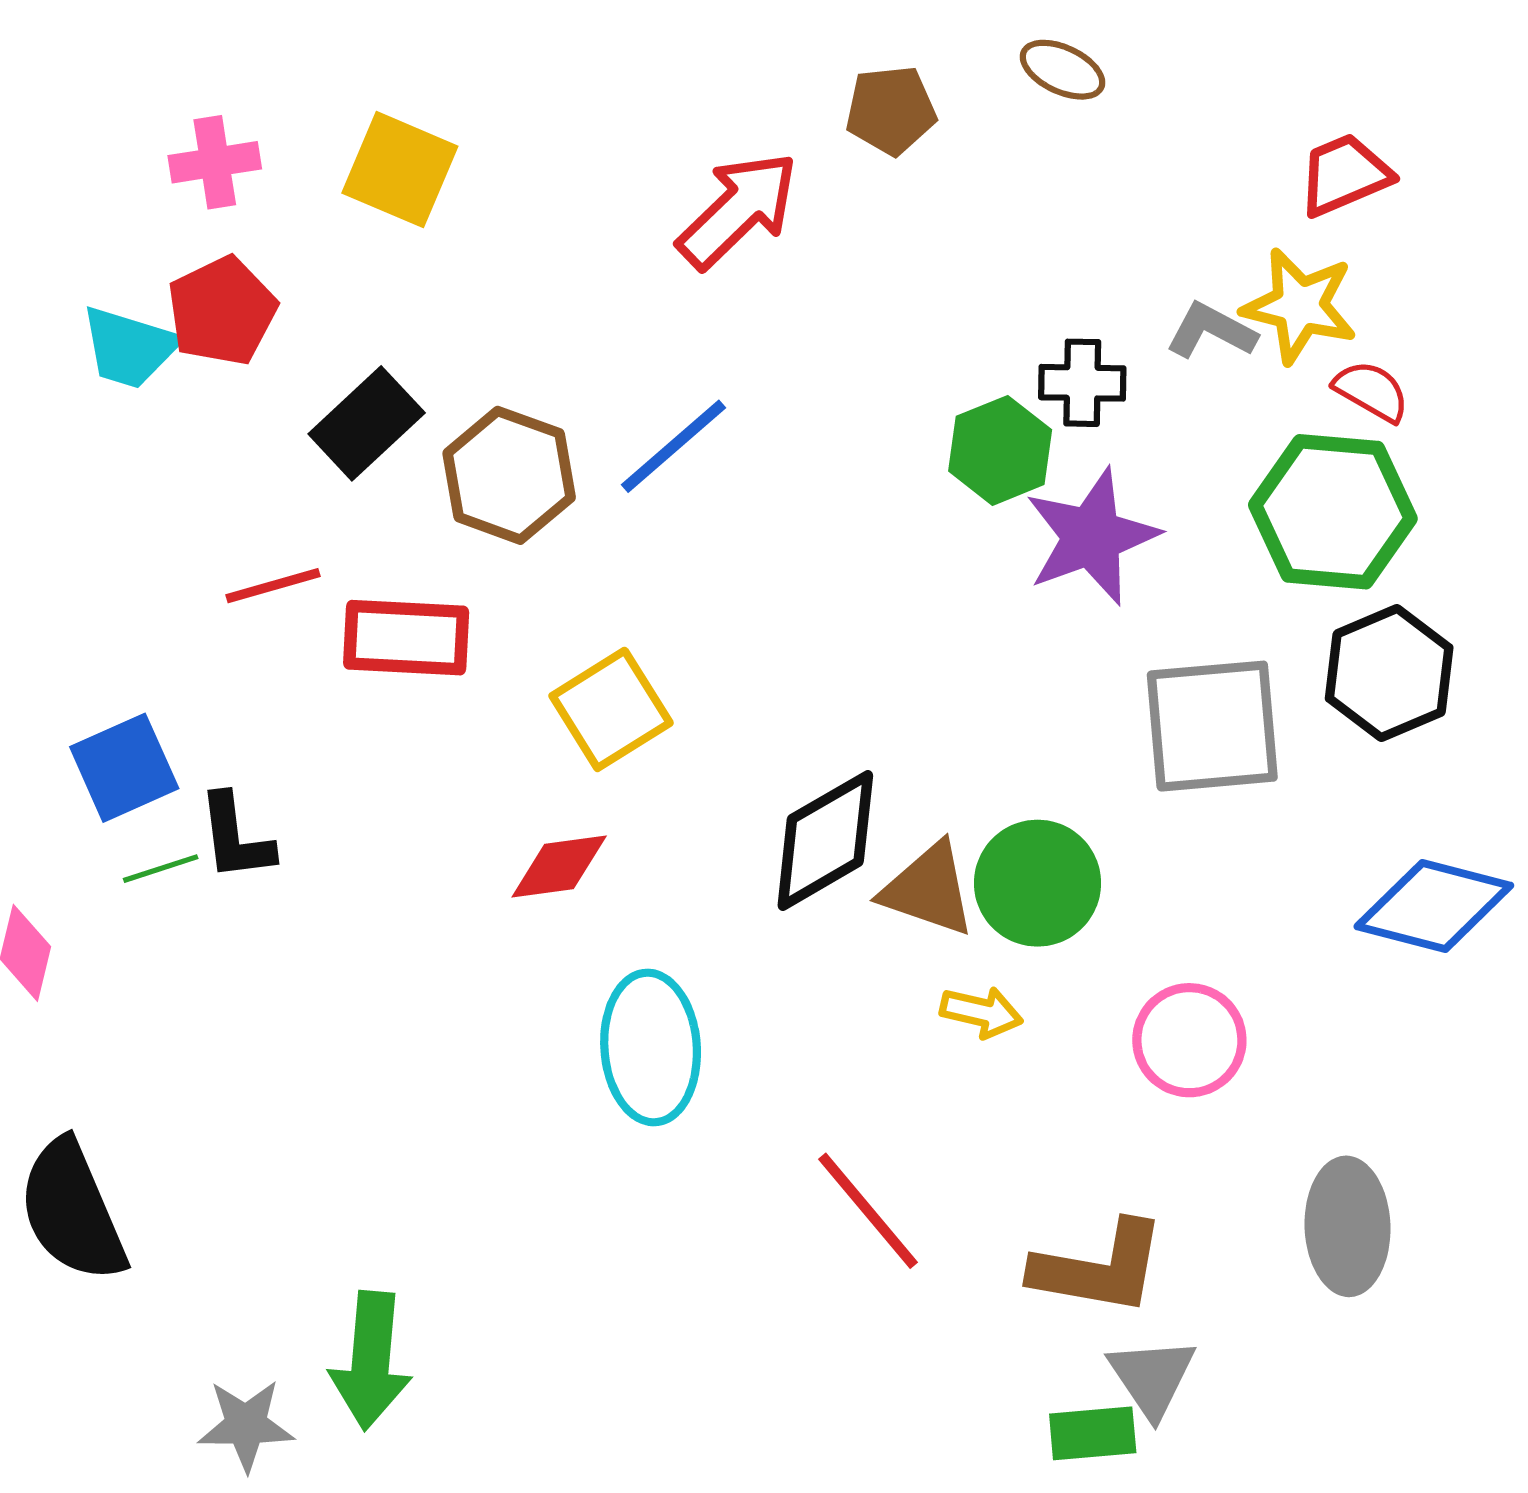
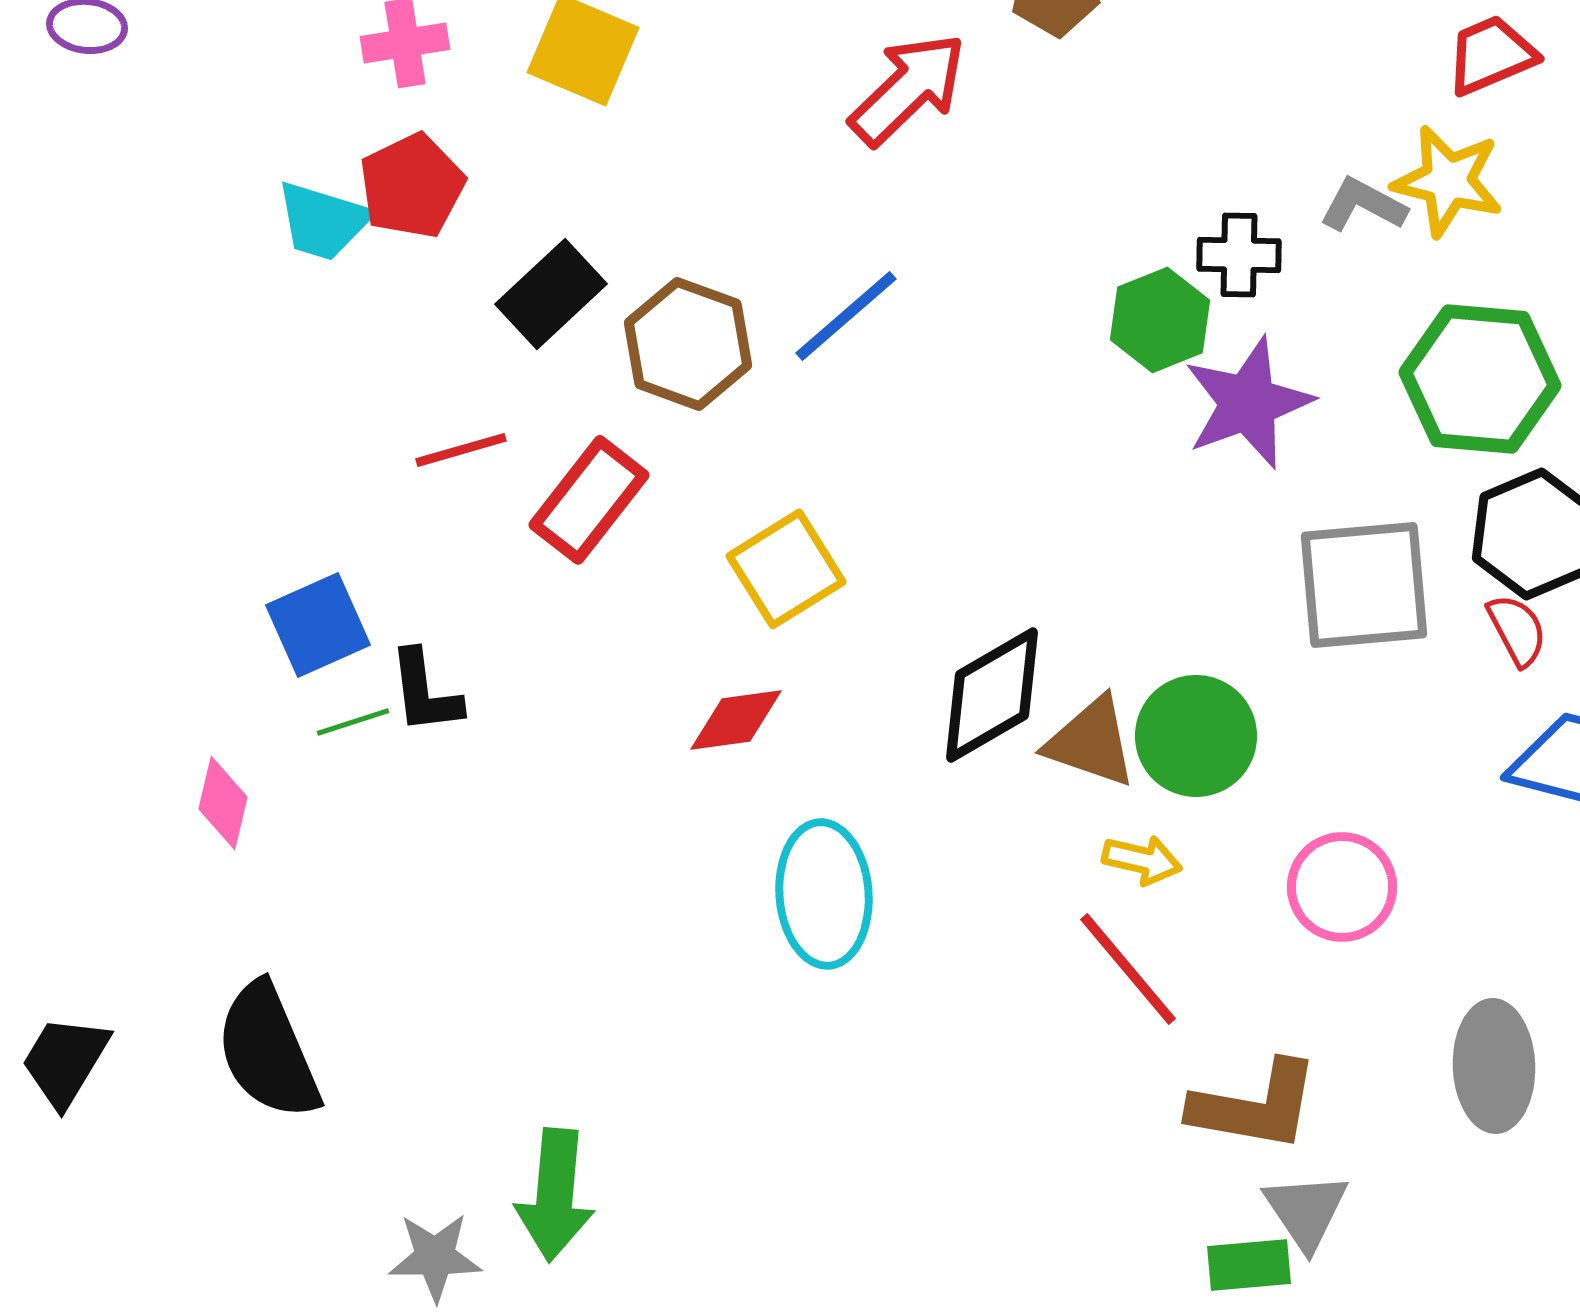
red semicircle: (1371, 391) -> (1517, 630), moved, turned 32
red rectangle: (406, 638) -> (589, 500), turned -55
red line: (868, 1211) -> (1128, 969), moved

